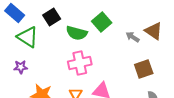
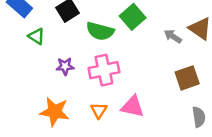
green triangle: (28, 37) -> (36, 36), size x0.6
purple star: (21, 67) -> (65, 66), moved

